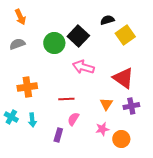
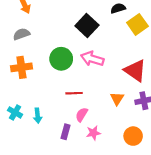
green circle: (54, 43) -> (61, 59), moved
orange cross: (27, 87) -> (21, 67), moved
pink star: (102, 129) -> (93, 133), moved

